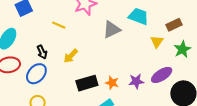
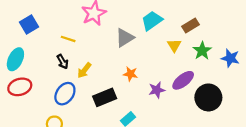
cyan trapezoid: (138, 16) -> (152, 21), turned -50
black arrow: (42, 52) -> (63, 62), moved
blue ellipse: (36, 74) -> (65, 94), moved
orange star: (112, 83) -> (130, 74), moved

